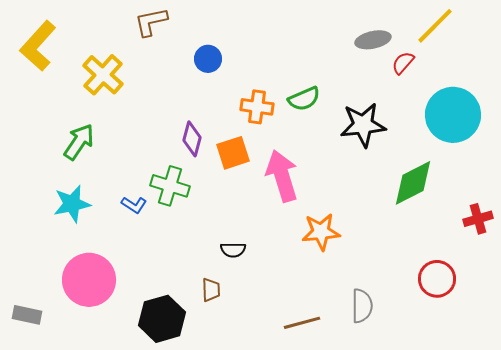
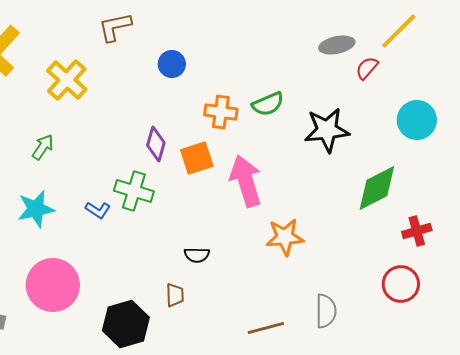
cyan circle: (453, 115) -> (417, 120), size x0.7
green arrow: (79, 142) -> (43, 147), size x0.7
red cross: (478, 219) -> (417, 231), moved

